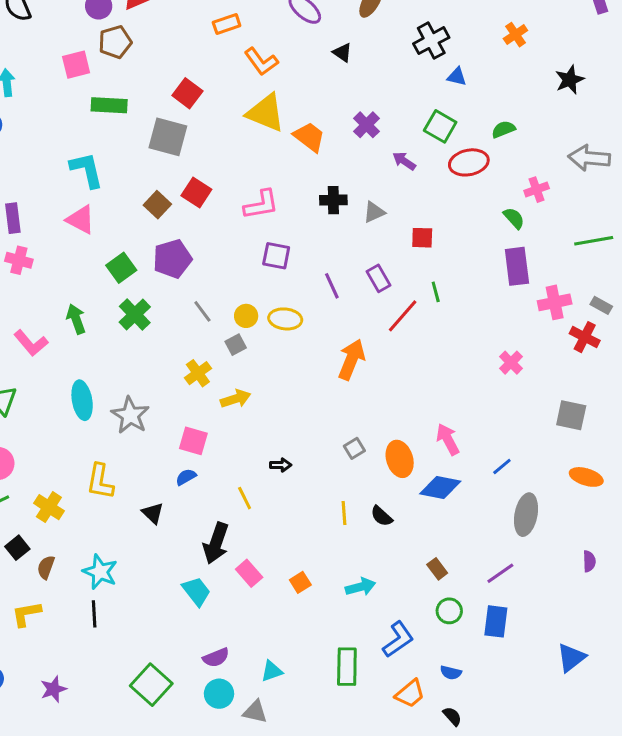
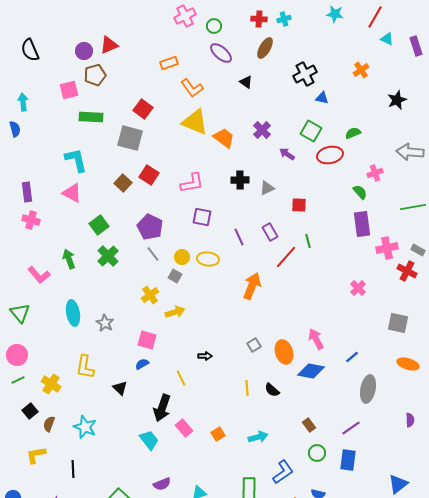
purple pentagon: (172, 259) -> (150, 227), moved, turned -30
gray square: (236, 345) -> (175, 276), turned -32
gray star: (130, 415) -> (105, 323), size x0.7
black line: (94, 614) -> (73, 469), moved

